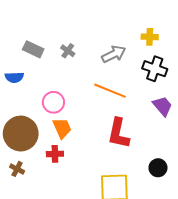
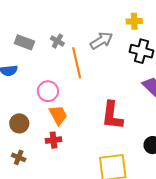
orange line: (110, 91) -> (77, 63), moved, turned 60
brown circle: (21, 134) -> (19, 123), size x0.6

